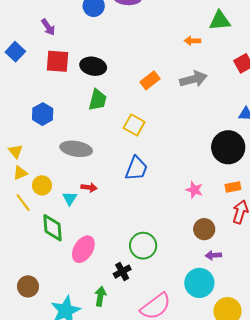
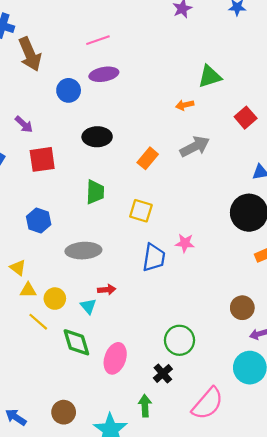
black ellipse: (93, 66) -> (97, 137), moved
yellow triangle: (20, 173) -> (28, 290), turned 35
pink star: (194, 190) -> (185, 243), moved

